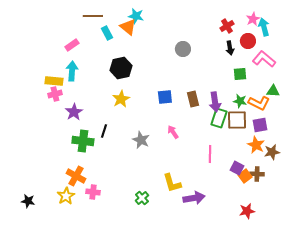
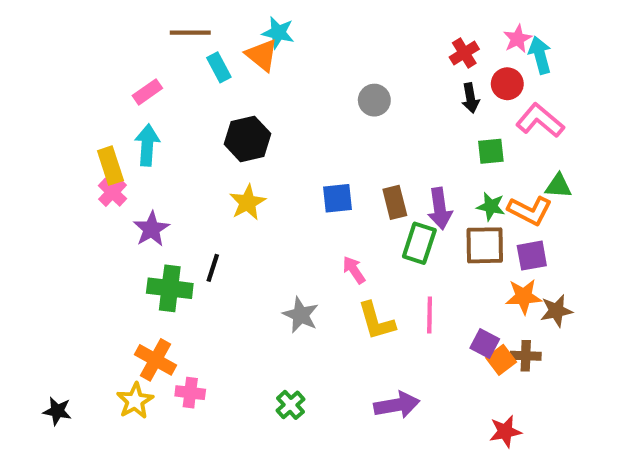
yellow rectangle: (54, 81) -> (110, 166), turned 66
pink cross: (55, 94) -> (113, 192), turned -32
green rectangle: (219, 118) -> (419, 243), moved
gray star: (141, 140) -> (301, 315), moved
orange star: (256, 145) -> (524, 296), turned -30
yellow L-shape: (172, 183) -> (376, 321), moved

